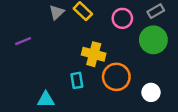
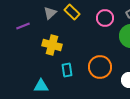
purple line: (23, 41) -> (23, 26), moved
yellow cross: (94, 54) -> (52, 45), moved

